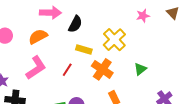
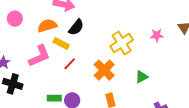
pink star: (143, 16) -> (157, 35), moved
black semicircle: (75, 24) -> (76, 27), moved
yellow rectangle: (84, 50) -> (61, 44), moved

